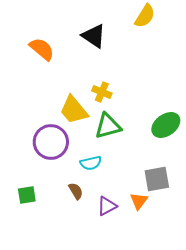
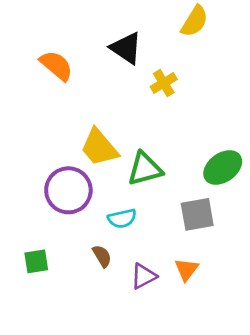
yellow cross: (102, 92) -> (164, 83), moved, turned 36
gray square: (157, 179) -> (197, 214), moved

